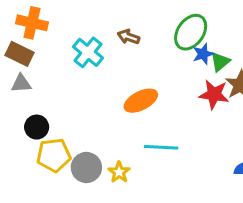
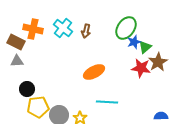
orange cross: (32, 23) -> (33, 29), moved
brown arrow: (128, 37) -> (86, 31), turned -96
cyan cross: (88, 52) -> (63, 28), moved

